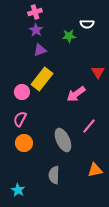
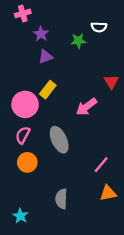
pink cross: (35, 12) -> (23, 13), moved
yellow rectangle: (42, 79) -> (48, 90), size x0.7
pink circle: (22, 92) -> (25, 104), size x1.5
pink line: (89, 126) -> (101, 165), moved
gray ellipse: (63, 140) -> (59, 140), moved

